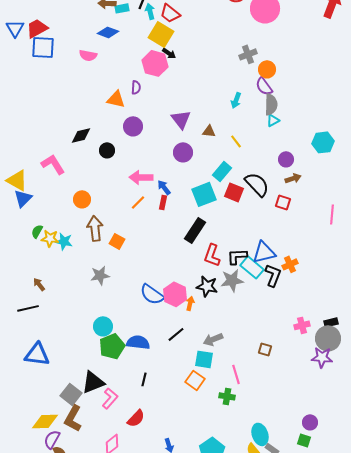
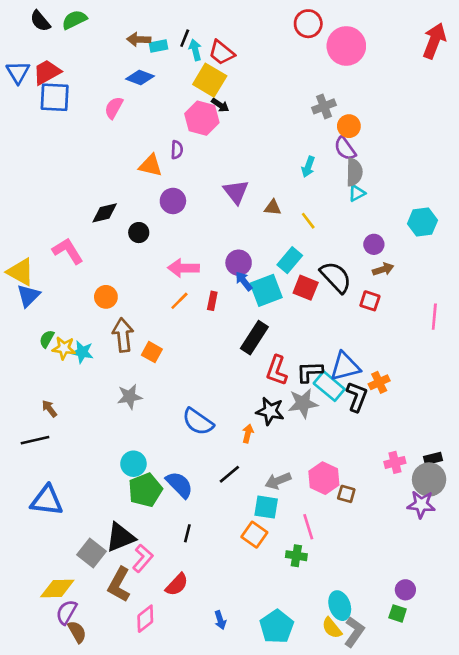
pink semicircle: (88, 55) -> (114, 108), turned 108
purple circle: (183, 152) -> (239, 263), moved
blue arrow: (164, 187) -> (244, 281), moved
pink hexagon: (175, 294) -> (324, 478), moved
blue semicircle: (138, 342) -> (179, 485), turned 40
brown L-shape: (73, 418) -> (119, 585), moved

